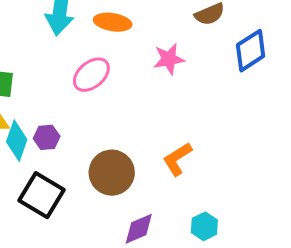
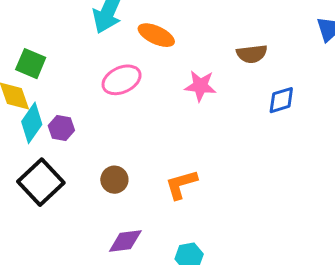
blue diamond: (251, 51) -> (281, 100), size x0.7
brown circle: (112, 173) -> (114, 180), size x0.6

